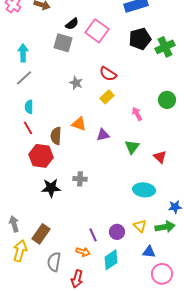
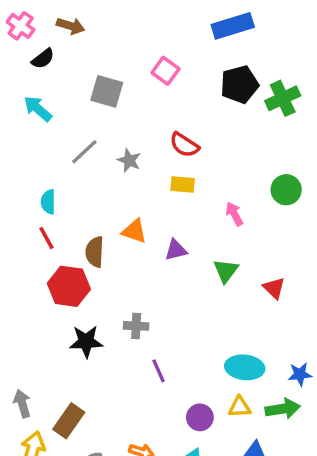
black semicircle: (72, 24) -> (43, 59), moved
pink square: (97, 31) -> (165, 71), size x0.7
cyan arrow: (23, 53) -> (38, 109), turned -48
gray line: (24, 78) -> (84, 152), moved
yellow rectangle: (107, 97) -> (183, 185), turned 48
cyan ellipse: (144, 190) -> (245, 367), moved
yellow triangle: (140, 226) -> (240, 407), turned -48
purple line: (93, 235) -> (158, 371), moved

